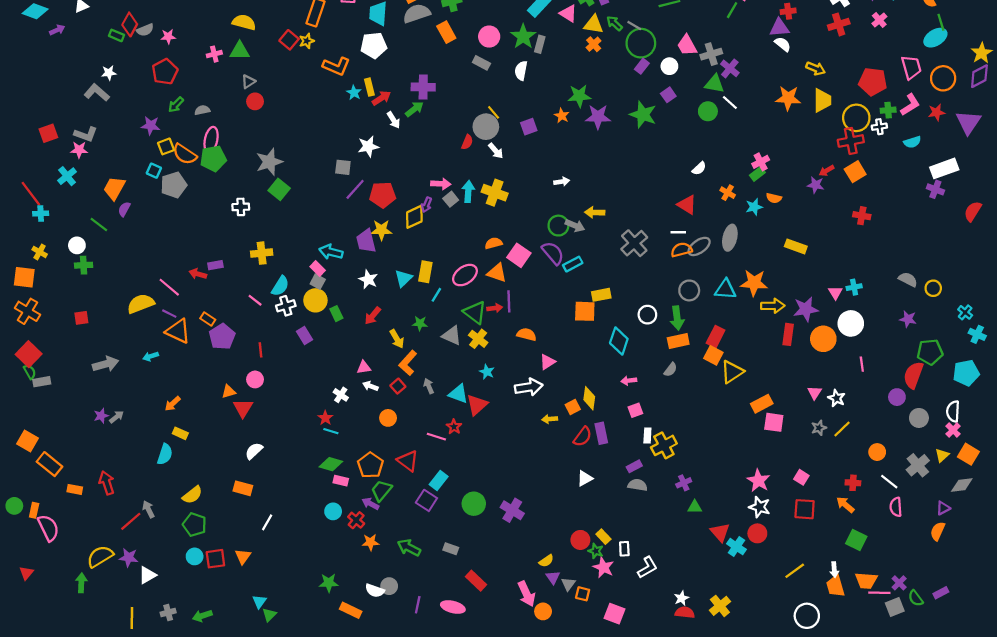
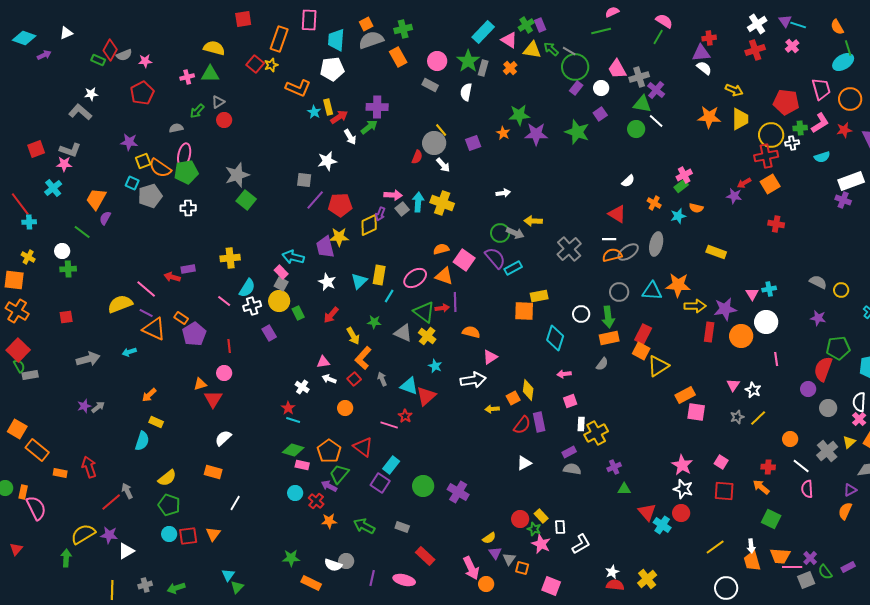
orange cross: (594, 44) -> (510, 68), moved
green arrow: (176, 105) -> (197, 111), moved
white cross: (241, 207) -> (188, 208), moved

